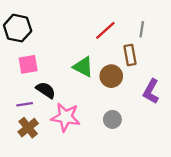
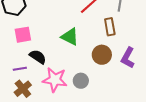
brown circle: (111, 76) -> (102, 55), moved
gray circle: (112, 119) -> (81, 81), moved

